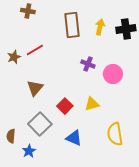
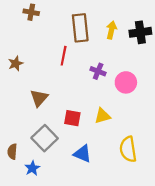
red line: (35, 50) -> (64, 56), moved, turned -48
red square: (65, 106) -> (72, 118), turned -35

